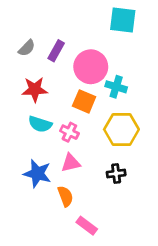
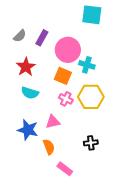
red star: (35, 89) -> (26, 67), turned -30
pink cross: (69, 132) -> (66, 99), moved
black cross: (116, 174) -> (91, 143), moved

